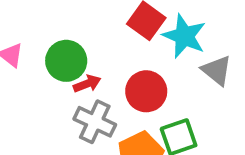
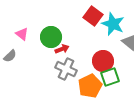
red circle: (146, 91) -> (103, 61), moved

